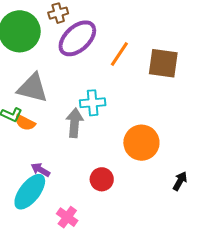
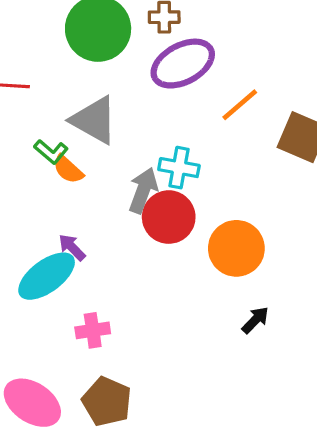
red circle: (102, 179) -> (169, 217), moved, size x1.4
black arrow: (180, 181) -> (255, 320), moved
pink cross: (67, 217) -> (93, 330), turned 30

